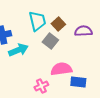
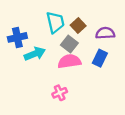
pink semicircle: (61, 69) -> (69, 61), moved
blue rectangle: (78, 82) -> (100, 58), moved, turned -70

